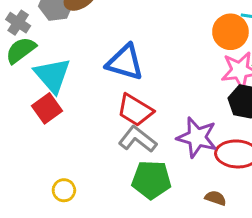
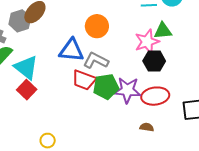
orange circle: (230, 32) -> (97, 26), moved
gray L-shape: (138, 139) -> (96, 61), moved
green pentagon: (151, 180) -> (106, 87), moved

